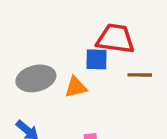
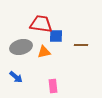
red trapezoid: (115, 39) -> (41, 24), moved

